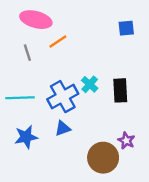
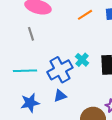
orange line: (58, 42) -> (85, 15), moved

